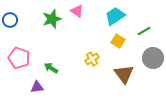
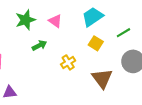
pink triangle: (77, 11) -> (55, 21), moved
green arrow: (51, 68) -> (39, 45), moved, turned 120

